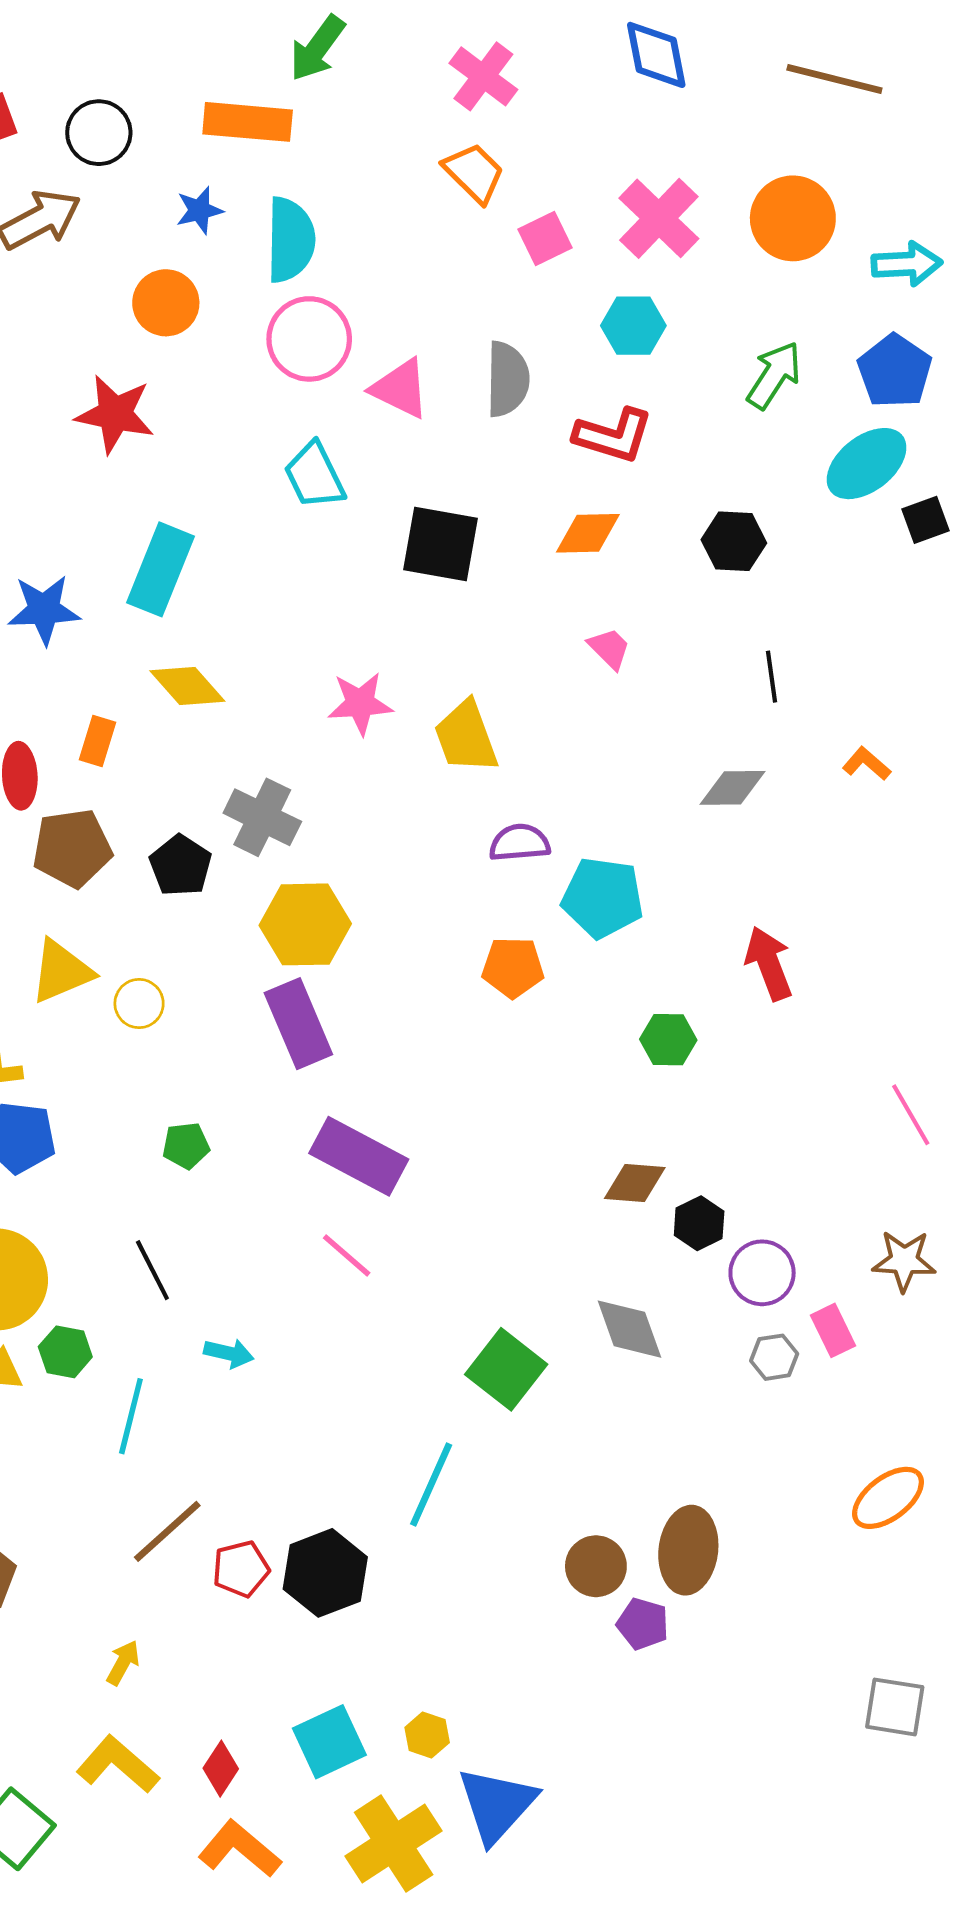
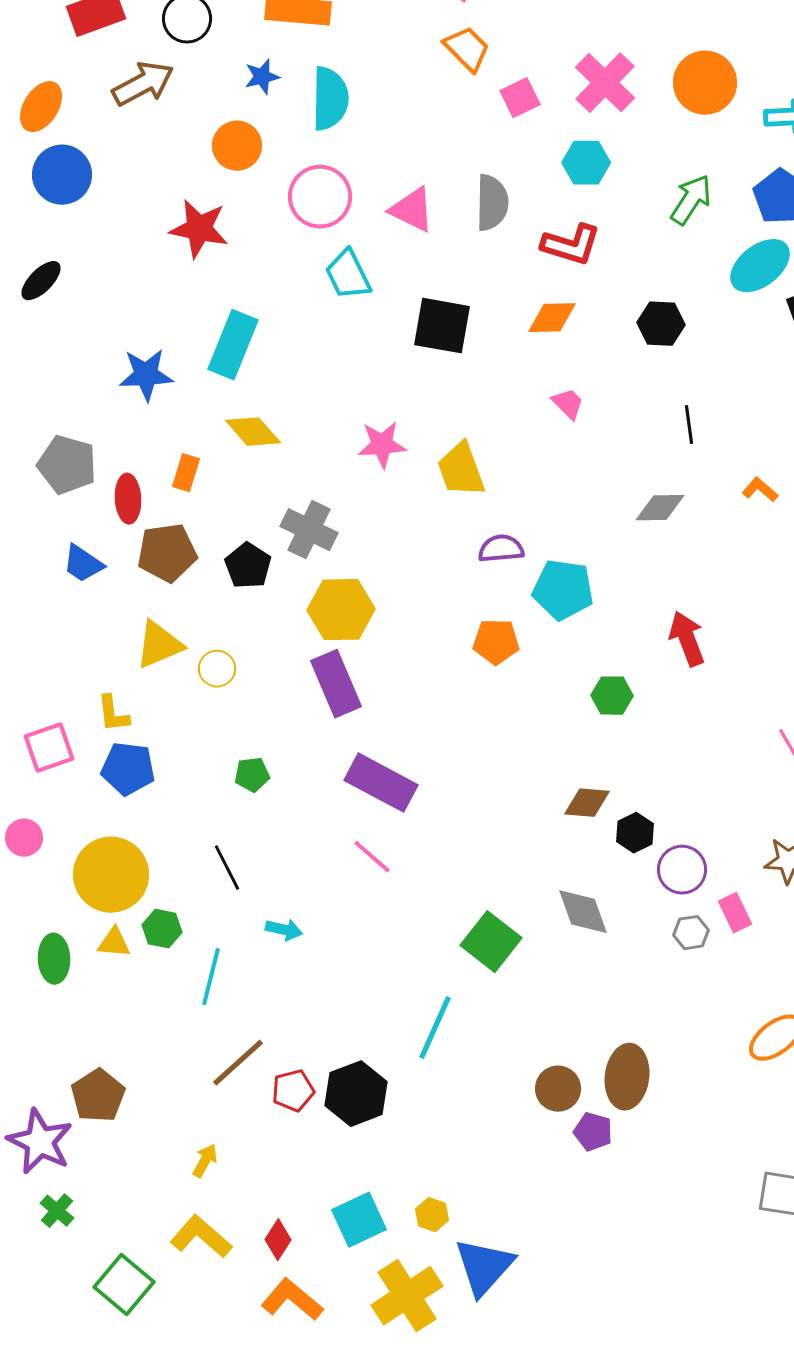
pink circle: (309, 339) -> (320, 197), moved

